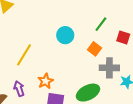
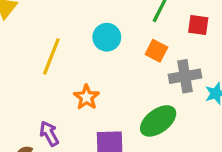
yellow line: (24, 55) -> (51, 56), moved
orange star: (46, 81) -> (87, 97), moved

